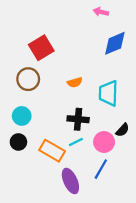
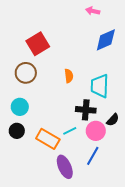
orange semicircle: (75, 82) -> (69, 76), turned -80
black cross: (78, 119) -> (86, 110), moved

